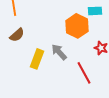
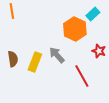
cyan rectangle: (95, 11) -> (93, 14), turned -40
brown semicircle: (17, 35) -> (13, 59), moved, turned -56

